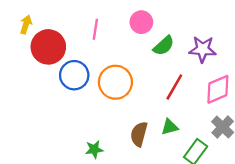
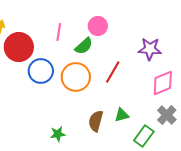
green semicircle: (164, 46) -> (84, 46), moved
red line: (174, 87) -> (113, 72), moved

